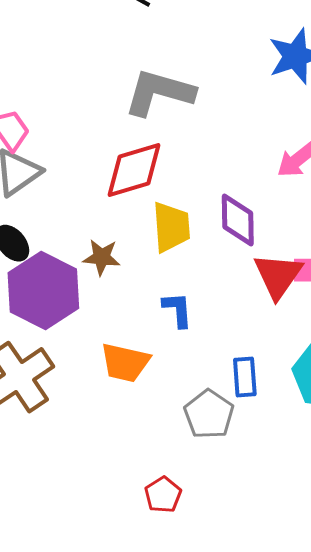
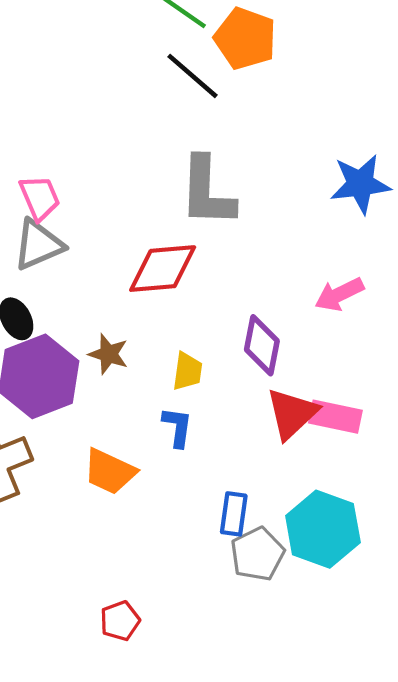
gray L-shape: (159, 92) -> (207, 192), turned -116
yellow trapezoid: (171, 227) -> (187, 371), moved, size x0.7
gray pentagon: (209, 414) -> (257, 554), moved

